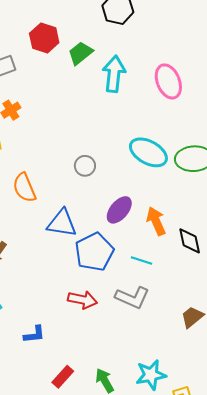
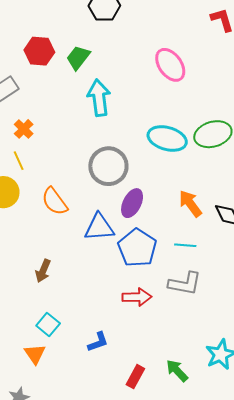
cyan arrow: (114, 74) -> (99, 98), moved
gray circle: (85, 166) -> (108, 166), size x1.8
purple ellipse: (119, 210) -> (132, 203), moved

